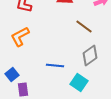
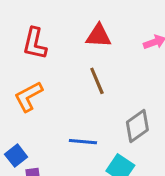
brown line: (84, 27) -> (97, 81), moved, turned 30

